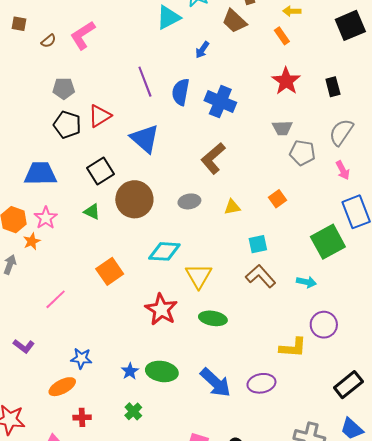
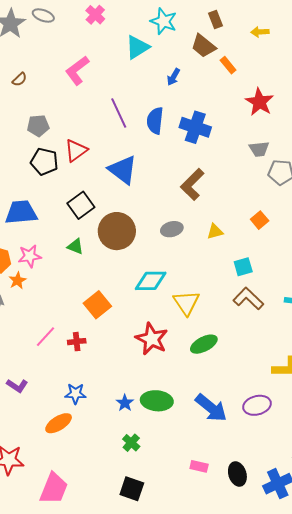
pink L-shape: (83, 35) -> (77, 70), moved
orange rectangle: (282, 36) -> (228, 65), moved
pink star: (46, 218) -> (30, 256), turned 30
green ellipse: (213, 318) -> (204, 344), turned -32
red cross: (82, 417) -> (77, 342), moved

